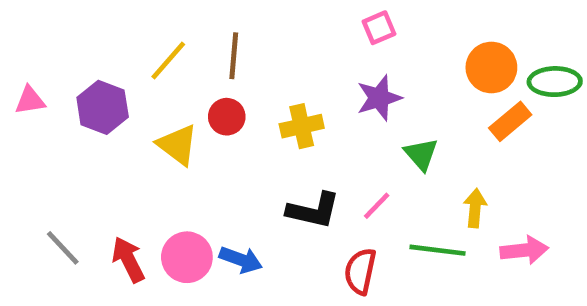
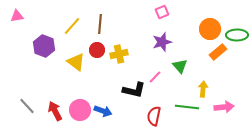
pink triangle: (30, 100) -> (17, 16), moved
yellow cross: (302, 126) -> (119, 54), moved
pink line: (377, 206) -> (155, 77), moved

